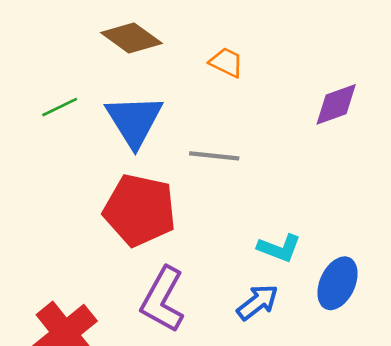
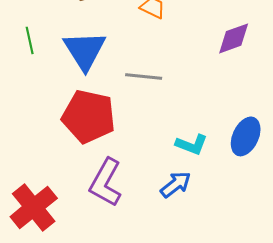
green line: (60, 107) -> (30, 40), turned -76
blue ellipse: (337, 283) -> (246, 136), moved

